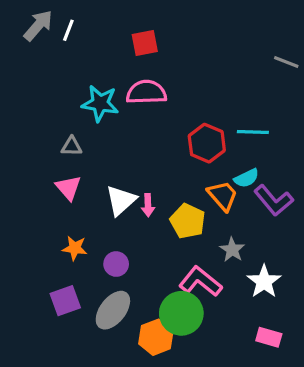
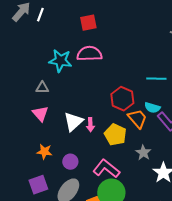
red hexagon: (207, 143) -> (122, 99), moved
cyan semicircle: (247, 178) -> (152, 108), turned 42
pink L-shape: (200, 282) -> (106, 169), moved

